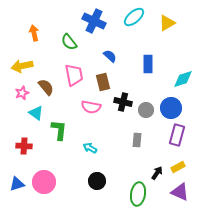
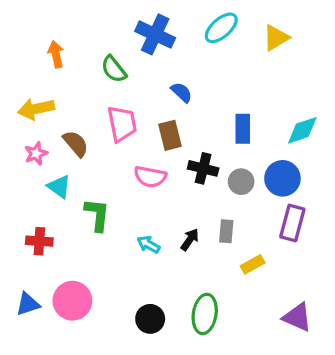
blue rectangle: (148, 64) -> (243, 129), moved
yellow rectangle: (178, 167) -> (253, 264), moved
black arrow: (157, 173) -> (190, 240), moved
black circle: (97, 181) -> (150, 319), moved
green ellipse: (138, 194) -> (205, 314), moved

